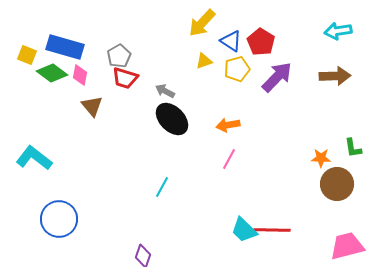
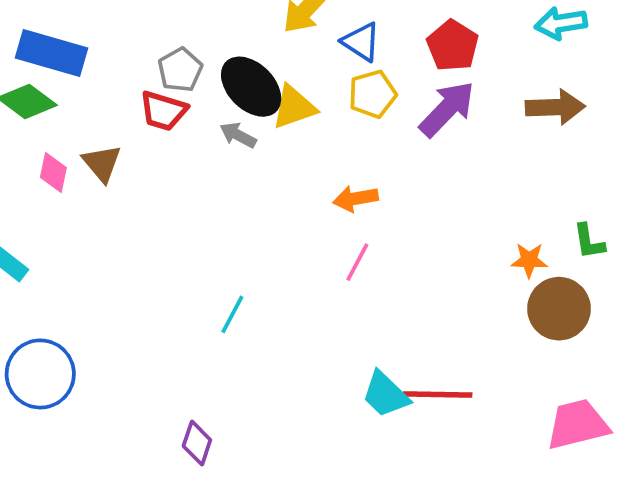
red pentagon: (261, 42) -> (453, 46), moved
gray pentagon: (119, 56) -> (180, 70), moved
yellow triangle: (204, 61) -> (294, 107), moved, size x1.5
pink diamond: (80, 75) -> (53, 172), moved
black ellipse: (172, 119) -> (251, 87), moved

